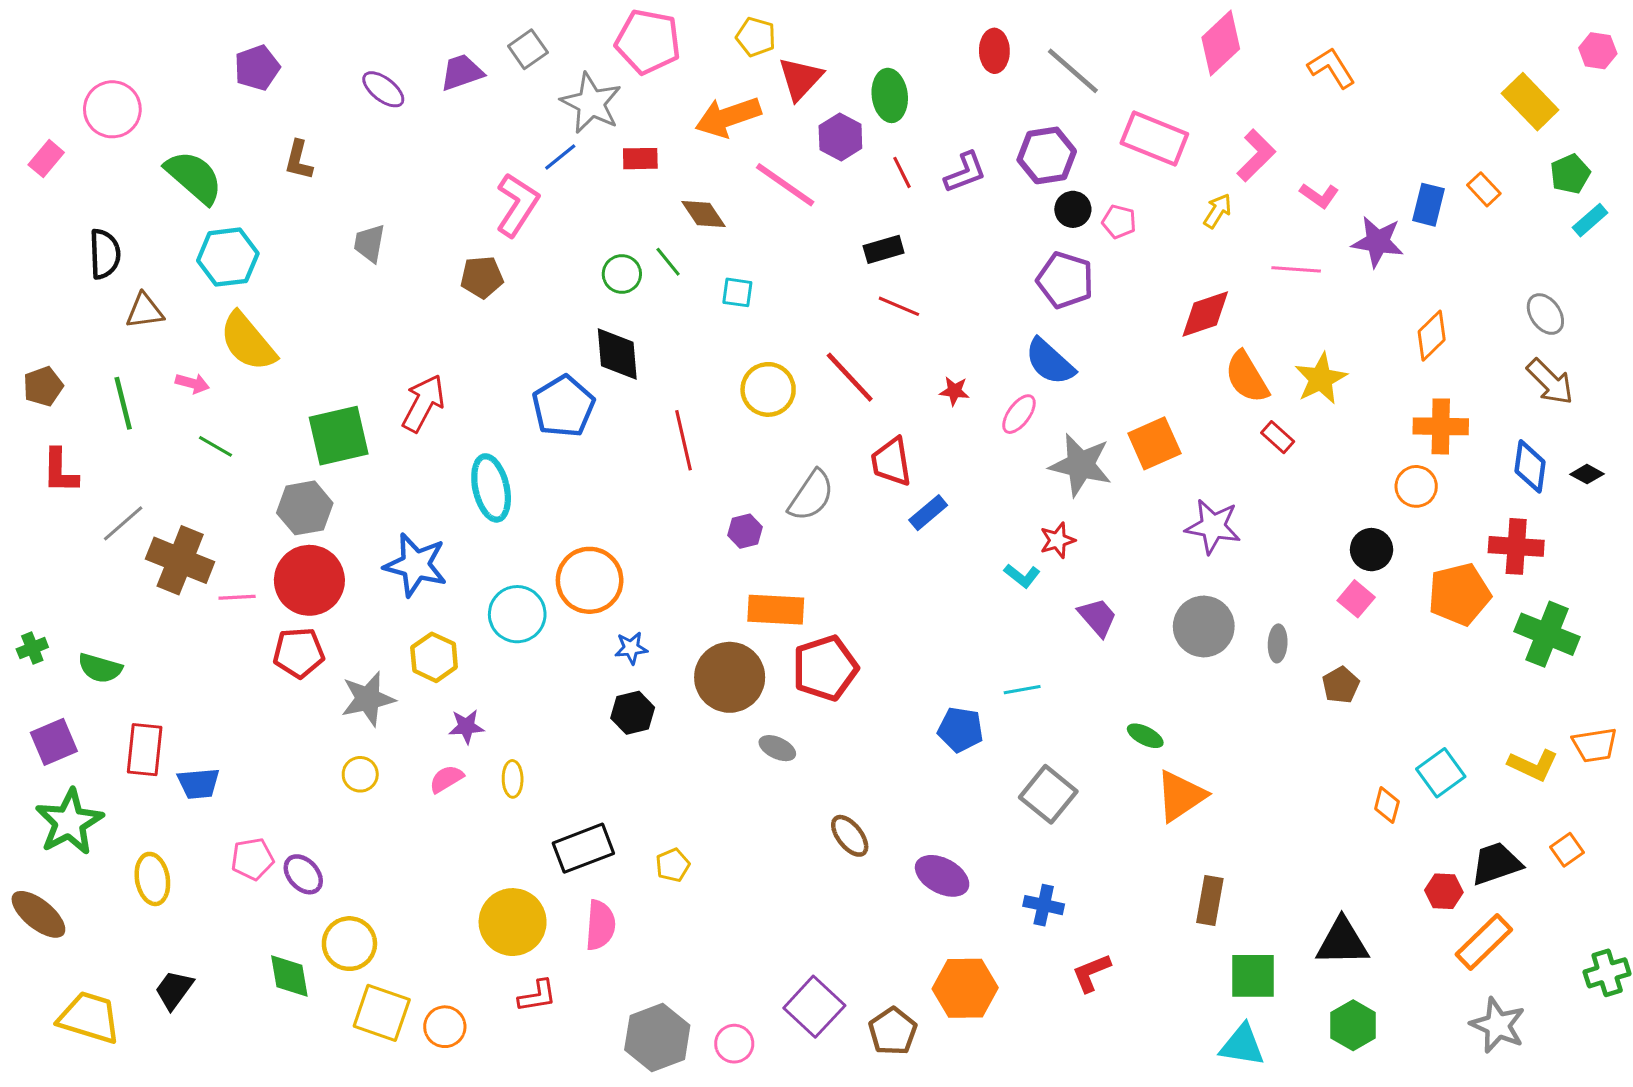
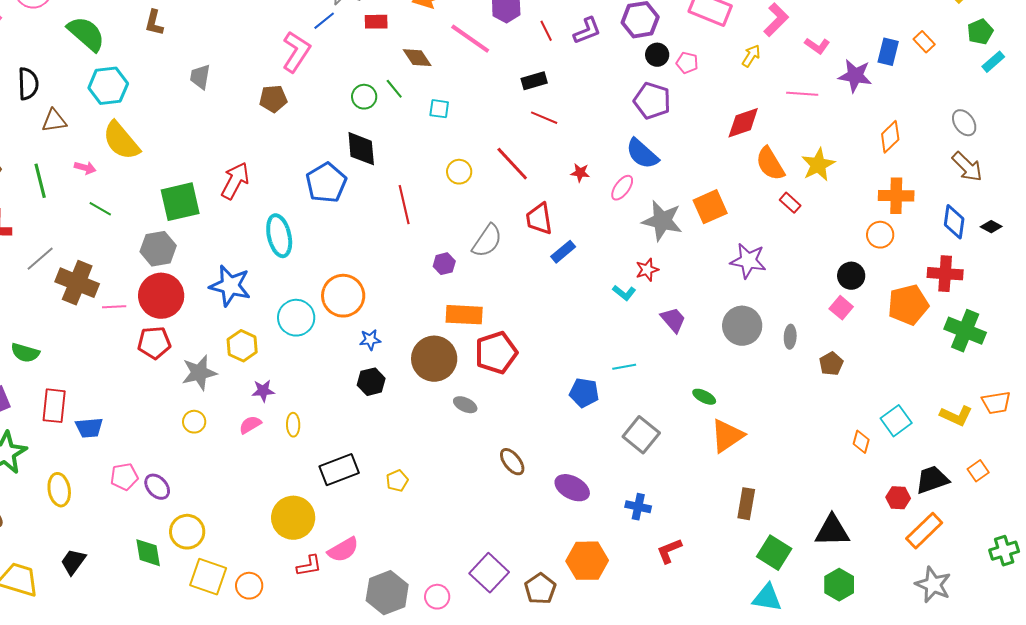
yellow circle: (768, 389) -> (459, 172), size x0.7
pink semicircle: (600, 925) -> (343, 550), moved, turned 56
green square: (1253, 976) -> (774, 553), turned 32

